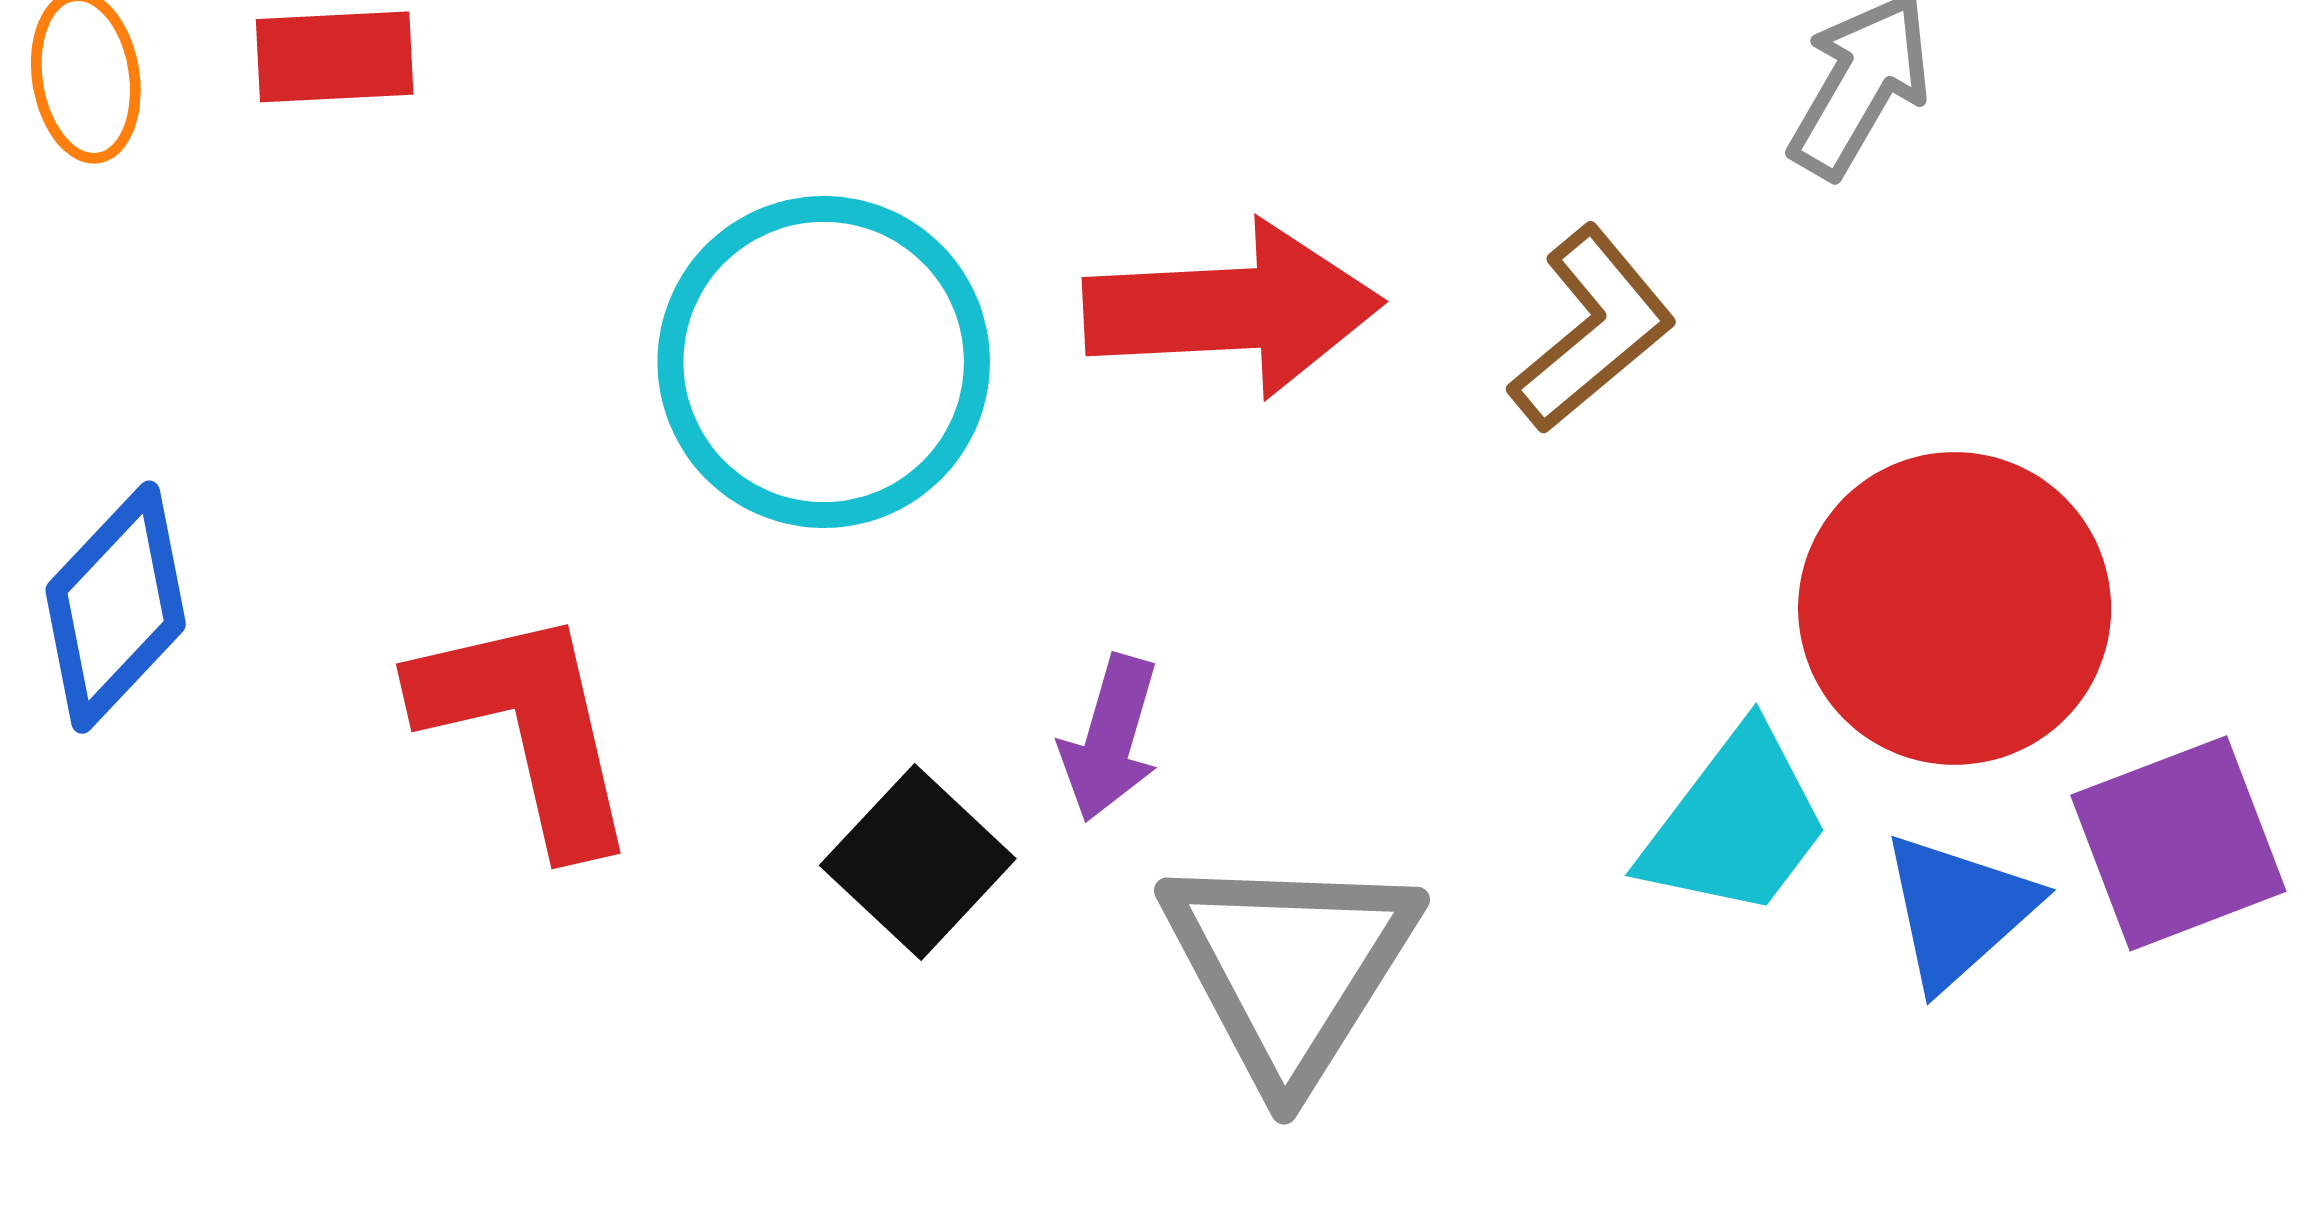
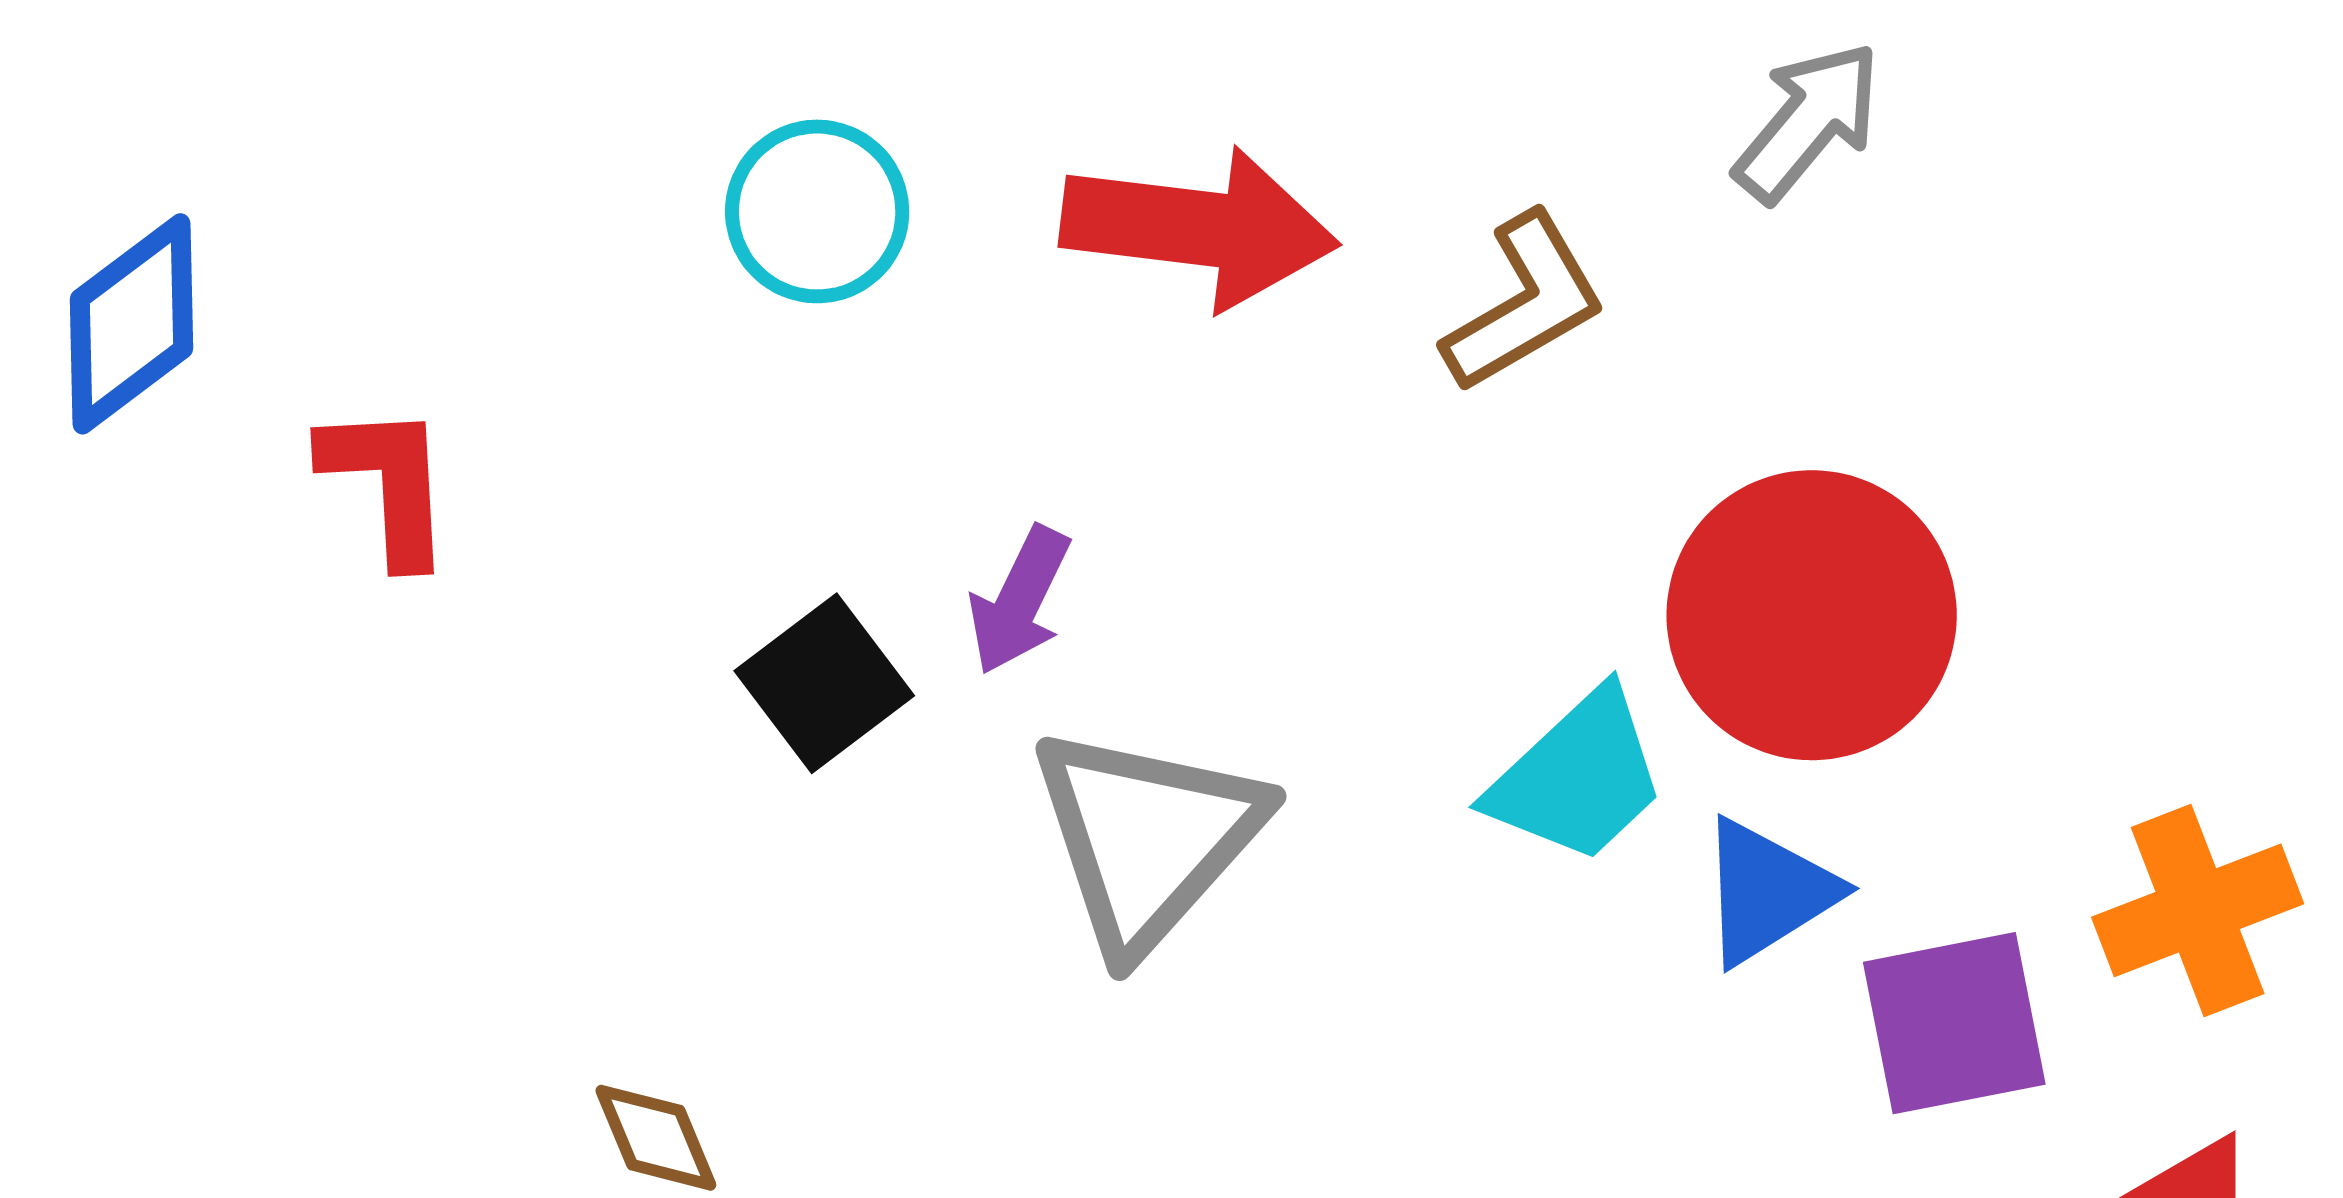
cyan circle: (824, 362) -> (817, 211), size x0.6
red L-shape: (527, 728) -> (388, 483), moved, size x0.7
purple square: (2178, 843) -> (1954, 1023), moved

